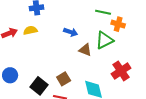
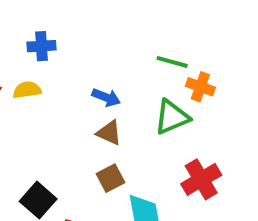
brown triangle: (85, 50) -> (109, 133), moved
brown square: (64, 79) -> (110, 178), moved

